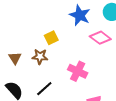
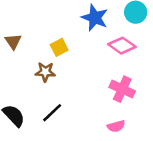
brown triangle: (15, 58) -> (13, 41), moved
pink cross: (78, 71) -> (122, 89), moved

